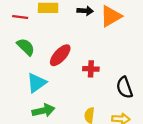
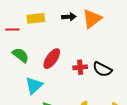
black semicircle: (124, 87) -> (102, 69), moved, turned -36

